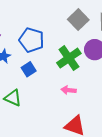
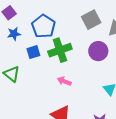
green cross: (69, 58) -> (60, 50), moved

